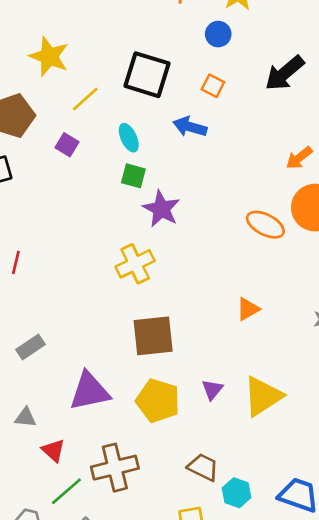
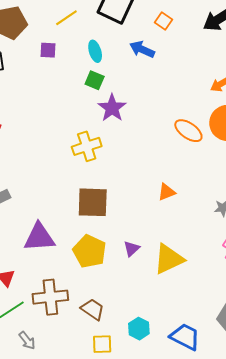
purple square: (67, 145) -> (48, 50), turned -36
brown trapezoid: (203, 467) -> (93, 309), moved

